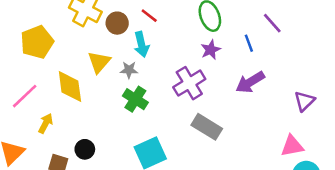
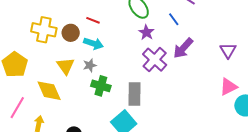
cyan arrow: (141, 44) -> (93, 44), turned -42
purple cross: (189, 83) -> (155, 60), moved
gray rectangle: (207, 127) -> (134, 94), moved, turned 75

